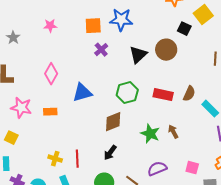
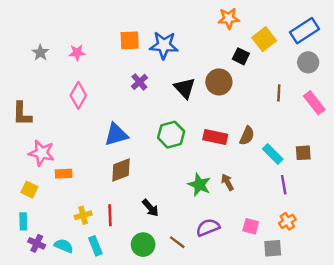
orange square: (93, 26) -> (130, 40), moved
gray star: (13, 38) -> (40, 53), moved
black triangle: (138, 55) -> (185, 88), turned -30
pink diamond: (51, 74) -> (78, 95), moved
orange rectangle: (50, 112) -> (64, 174), moved
brown diamond: (113, 122) -> (121, 170), moved
black arrow: (110, 153) -> (150, 208), turned -77
yellow cross: (55, 159) -> (83, 215), turned -32

